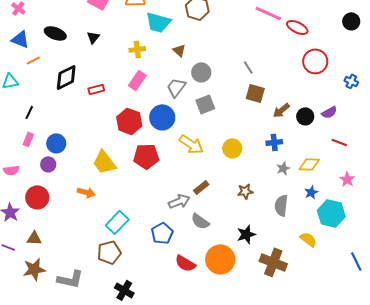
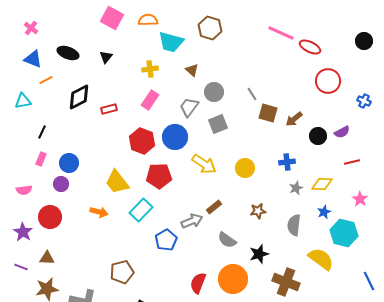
gray line: (248, 67) -> (252, 94), moved
brown arrow: (281, 110) -> (294, 119), moved
red line: (339, 142) -> (352, 162), turned -35
gray semicircle: (200, 221) -> (227, 240), moved
cyan rectangle: (117, 222) -> (141, 210), moved
blue pentagon: (162, 233) -> (166, 240), moved
yellow semicircle: (308, 239) -> (321, 259), size x1.5
red semicircle: (185, 263) -> (198, 283), turned 80

